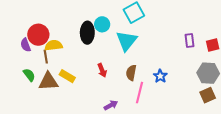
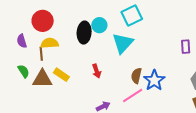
red circle: (38, 35) -> (43, 21), moved
brown semicircle: (131, 73) -> (136, 76), moved
blue star: (160, 76) -> (154, 80), size x1.5
pink line: (140, 93) -> (133, 96), turned 40

